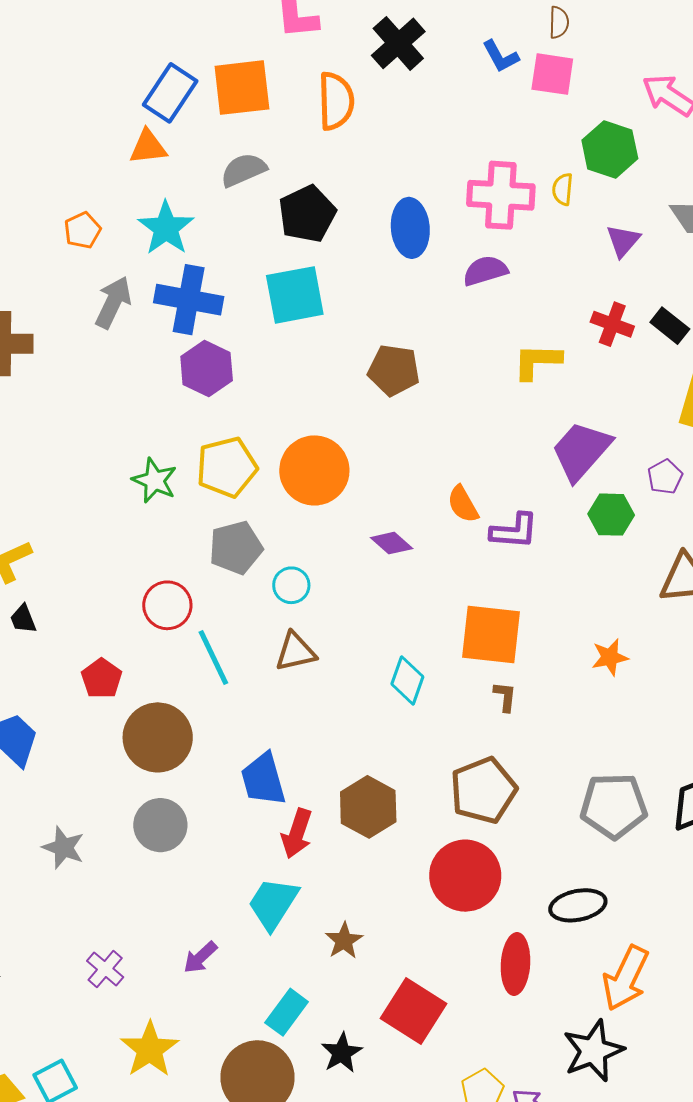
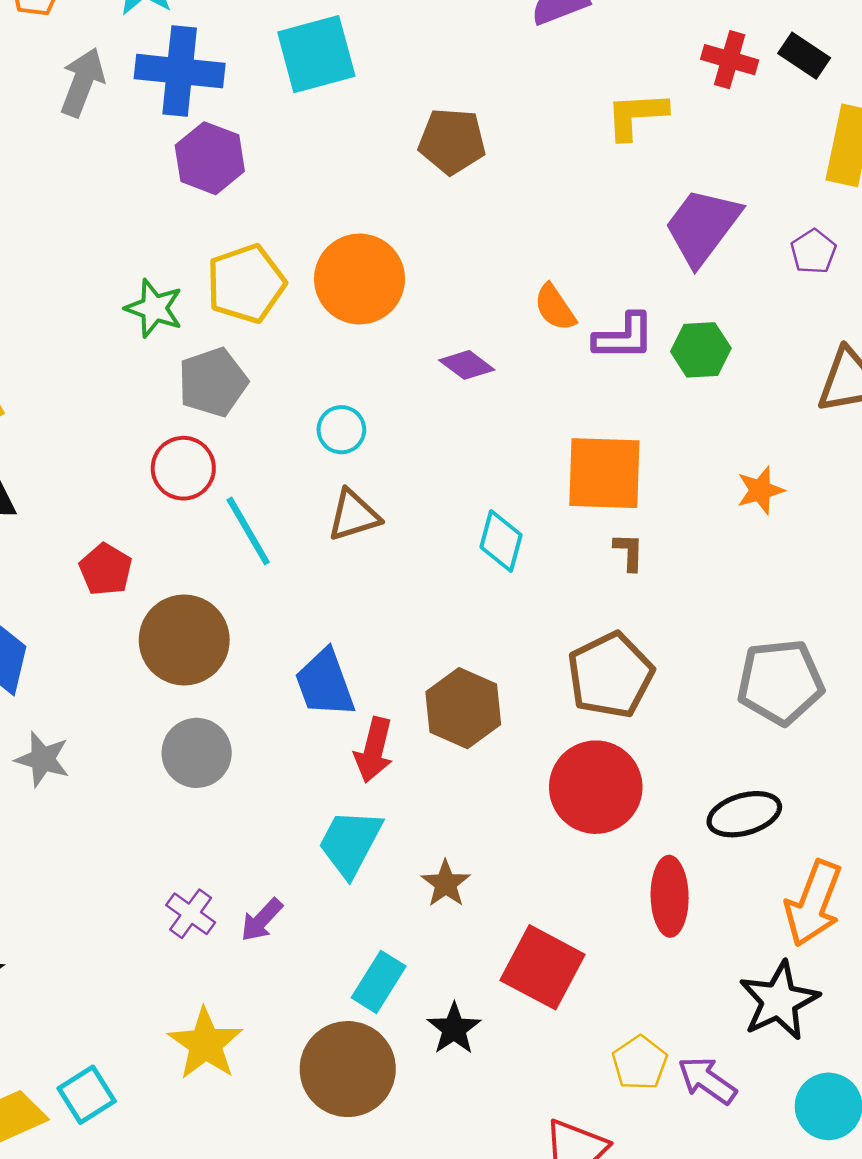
green hexagon: (611, 515) -> (701, 350), moved
gray pentagon: (236, 548) -> (213, 382), moved
gray star: (63, 848) -> (43, 759), moved
purple cross: (105, 969) -> (191, 914), moved

